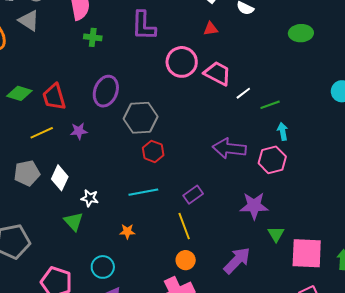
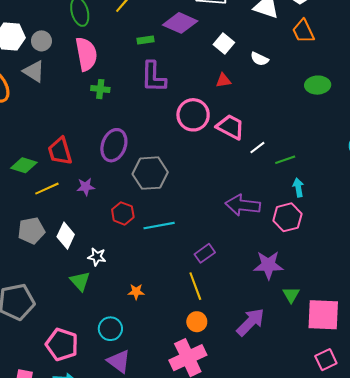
green diamond: (19, 93) -> (24, 165), moved
red hexagon: (153, 151) -> (123, 213), moved
cyan line: (143, 192) -> (159, 226), moved

